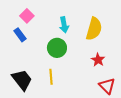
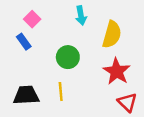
cyan arrow: (64, 25) -> (81, 15), moved
red star: (98, 60) -> (117, 71), size x1.6
black trapezoid: (22, 80) -> (26, 95), turned -55

